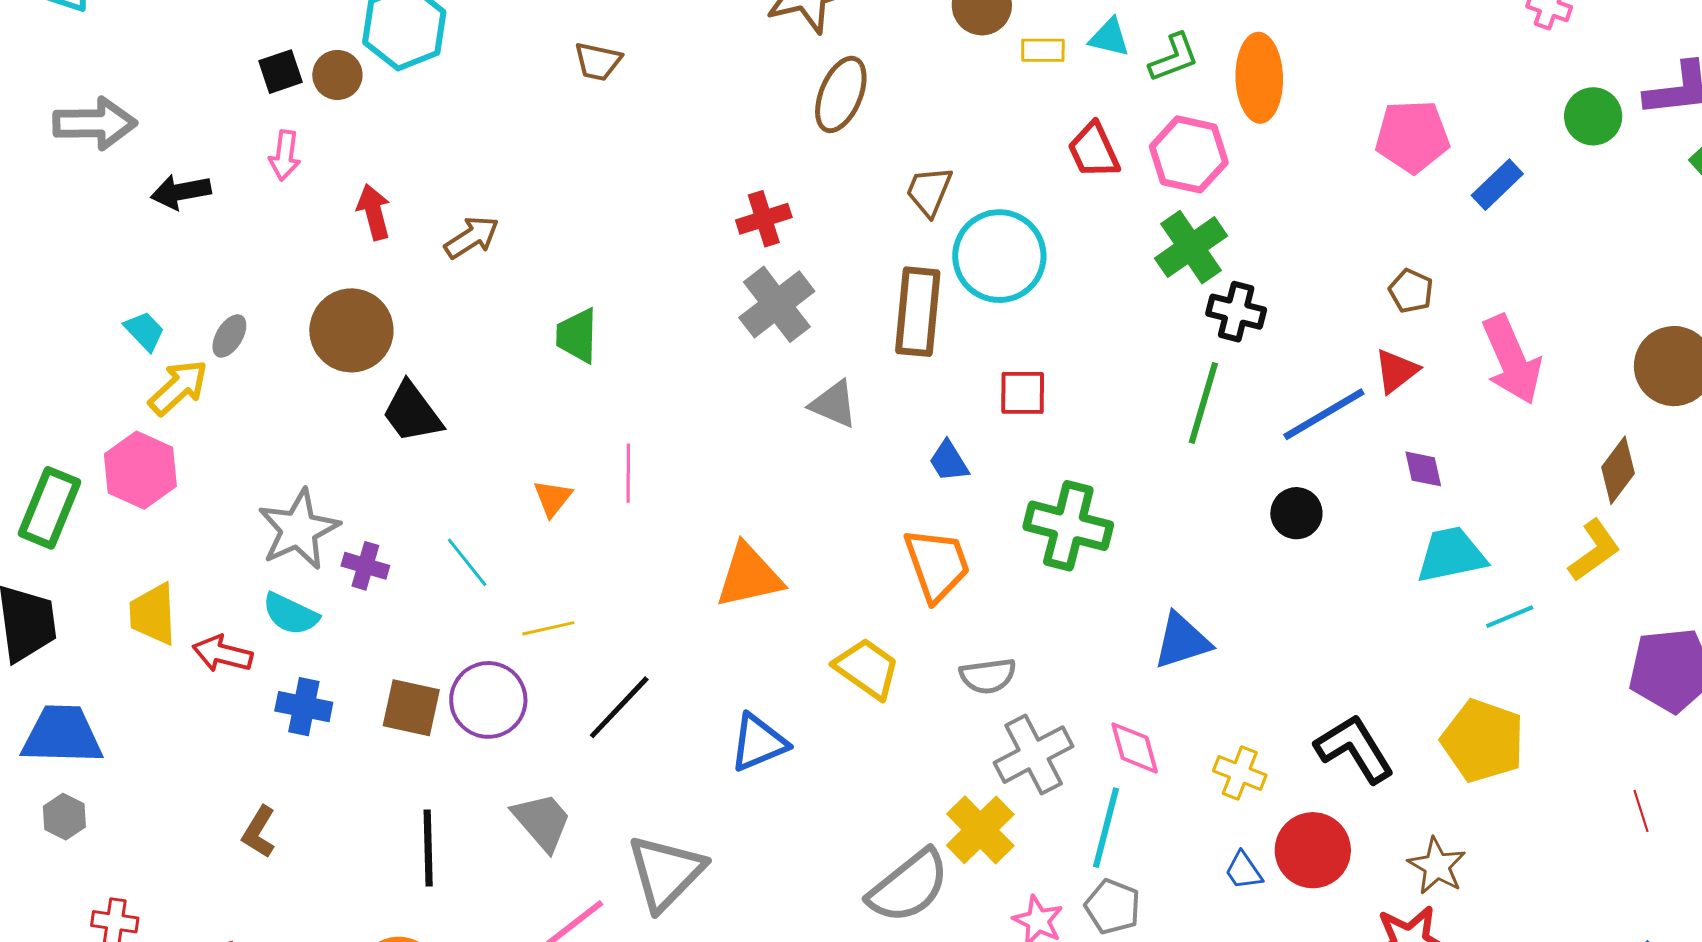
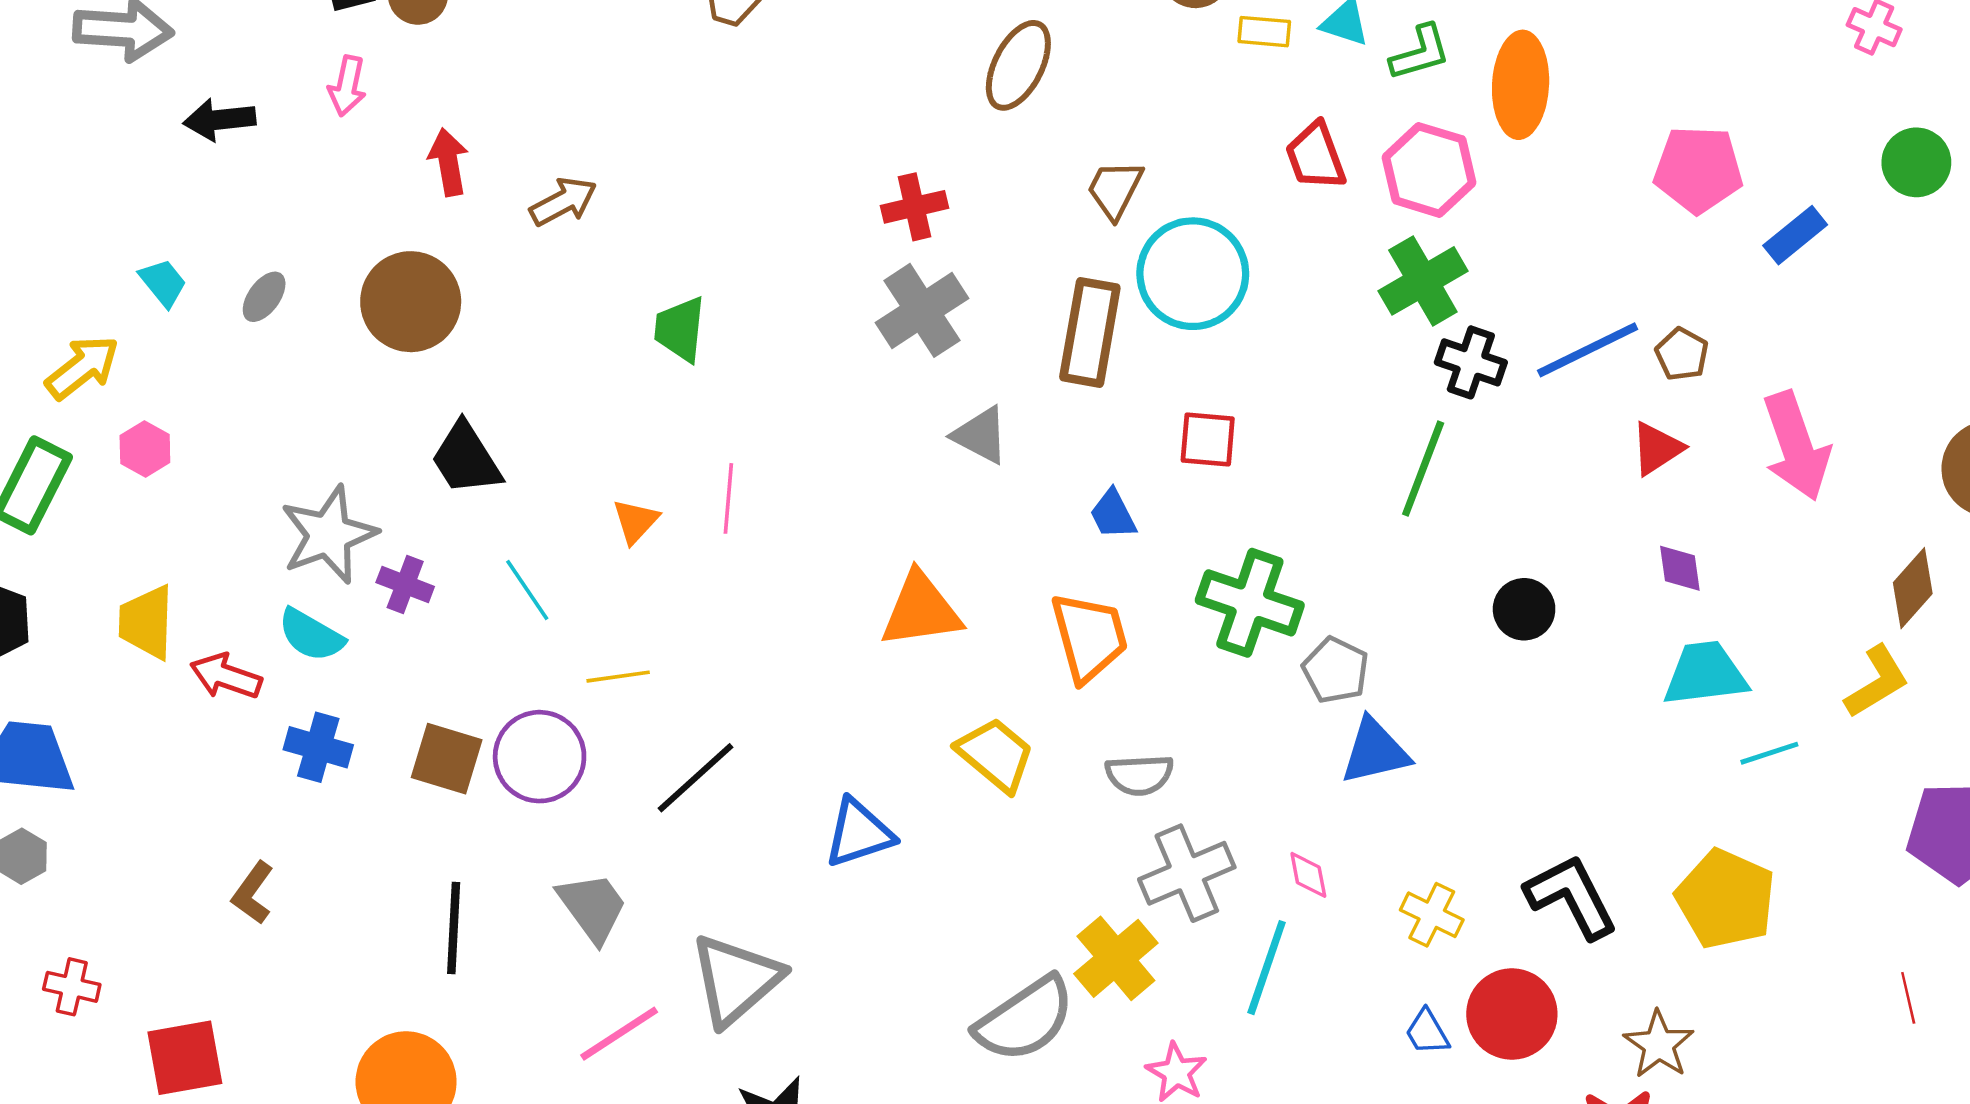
yellow arrow: (178, 387) -> (82, 367), moved
black trapezoid: (412, 412) -> (466, 459), moved
blue line: (1324, 414) -> (1588, 350), moved
pink hexagon: (140, 470) -> (145, 449), size x0.6
orange triangle: (749, 576) -> (921, 610), moved
pink diamond: (1135, 748) -> (1308, 875), size x0.7
gray pentagon: (1113, 907) -> (1336, 670), moved

